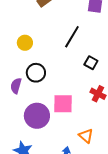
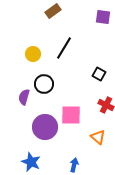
black line: (72, 37) -> (64, 48), moved
orange triangle: (86, 136) -> (98, 137), moved

